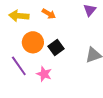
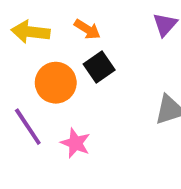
black square: (56, 47) -> (99, 67), moved

